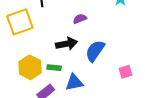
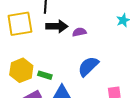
black arrow: (66, 44) -> (57, 26), moved

